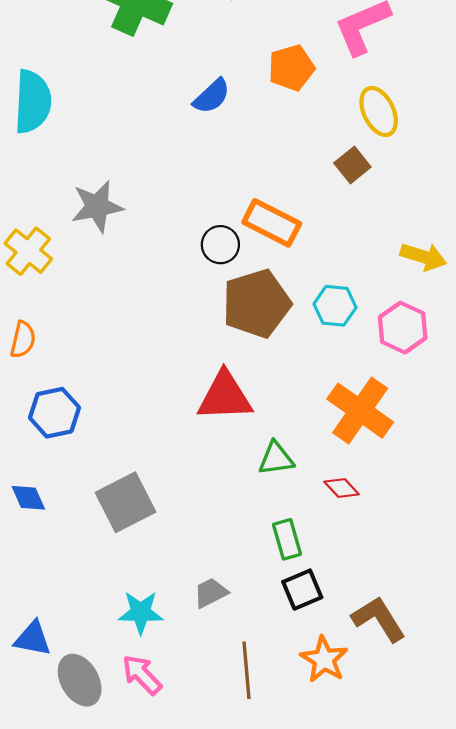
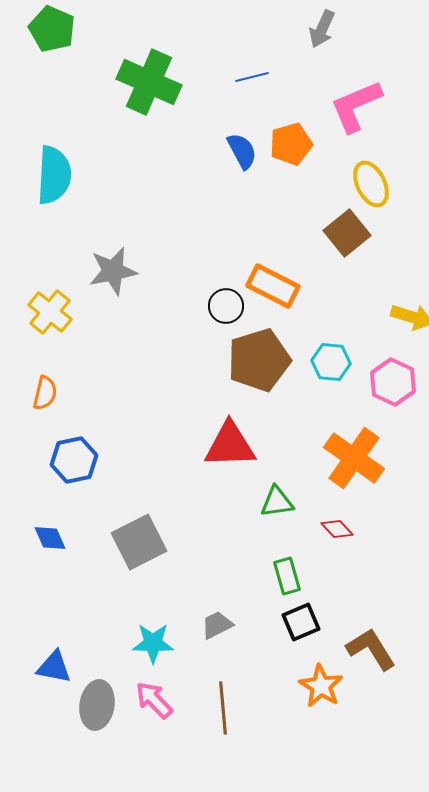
blue semicircle: (212, 96) -> (242, 151), moved, turned -75
brown square: (352, 165) -> (347, 233), size x1.4
brown line: (247, 670) -> (223, 708), moved
gray ellipse: (80, 680) -> (97, 705), turned 39

